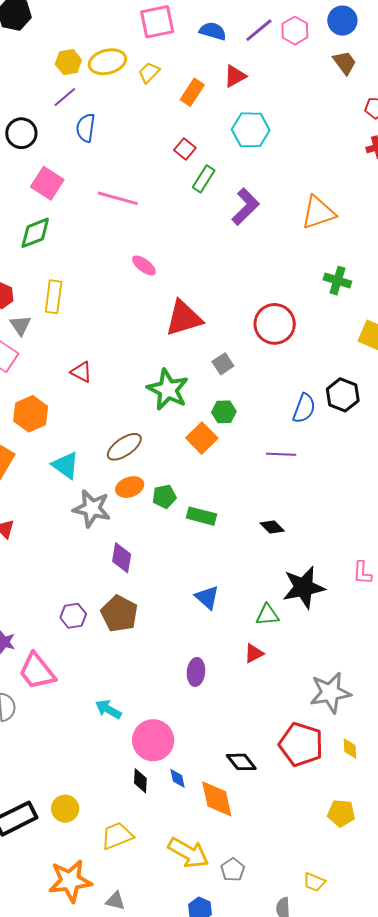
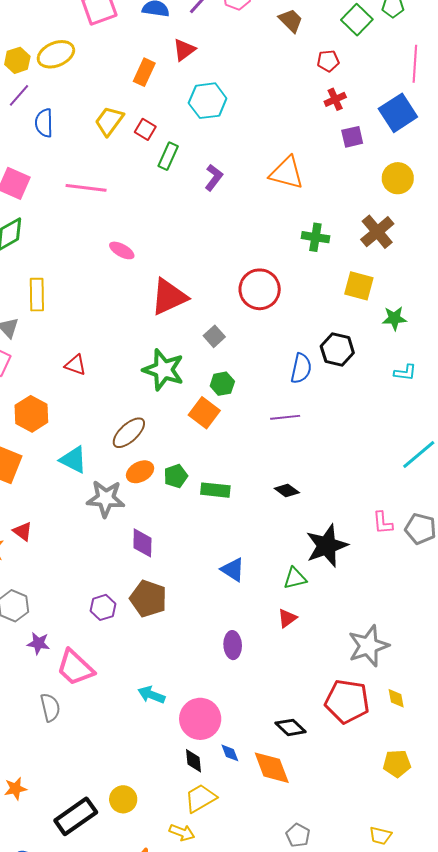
yellow trapezoid: (149, 72) -> (109, 121), moved, size x1.4
purple L-shape: (246, 207) -> (214, 177), size x0.7
orange triangle: (318, 213) -> (287, 173), turned 42
yellow trapezoid: (117, 836) -> (200, 798), moved
yellow arrow: (188, 853) -> (182, 832), moved, size x0.6

